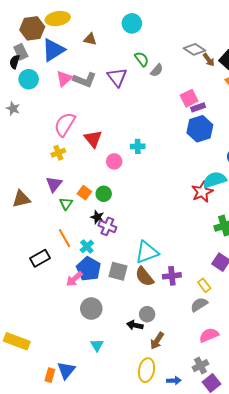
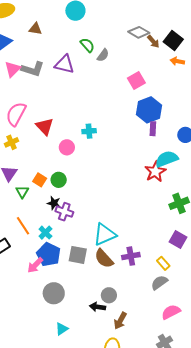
purple triangle: (117, 77) -> (64, 64), turned -35
purple rectangle: (198, 107) -> (153, 129), moved, turned -64
cyan triangle: (97, 345) -> (62, 329), turned 32

